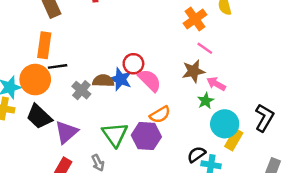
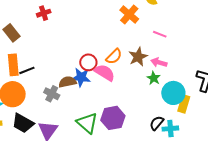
pink line: (205, 48) -> (160, 34), moved
black line: (58, 66) -> (27, 70), moved
orange semicircle: (160, 115) -> (114, 56), moved

